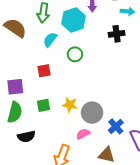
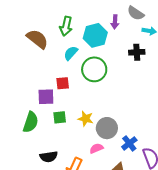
green circle: (75, 54) -> (94, 69), size x1.6
purple square: (15, 87) -> (46, 97), moved
black semicircle: (26, 137) -> (49, 157), moved

